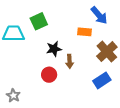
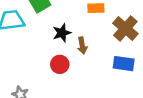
blue rectangle: (102, 80) -> (124, 64), turned 48

